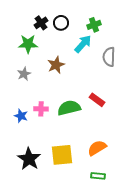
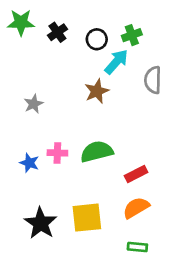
black circle: (61, 23) -> (97, 39), moved
green star: (28, 44) -> (21, 22), moved
brown star: (56, 65) -> (97, 91), moved
red rectangle: (97, 100) -> (136, 174), moved, turned -63

